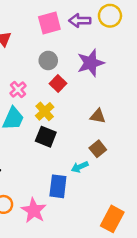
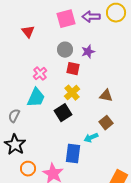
purple star: (91, 63) -> (88, 52), moved, size x0.6
red square: (58, 83) -> (73, 69), turned -32
yellow cross: (45, 111) -> (72, 93), moved
black square: (46, 137) -> (63, 113), turned 36

